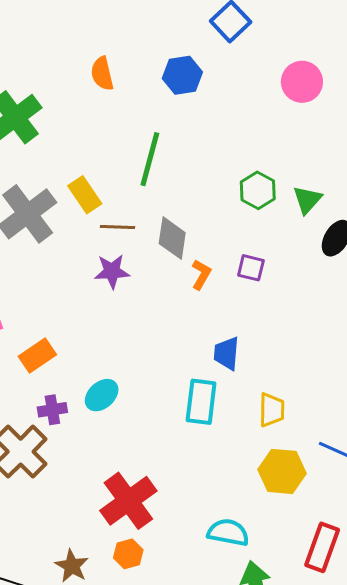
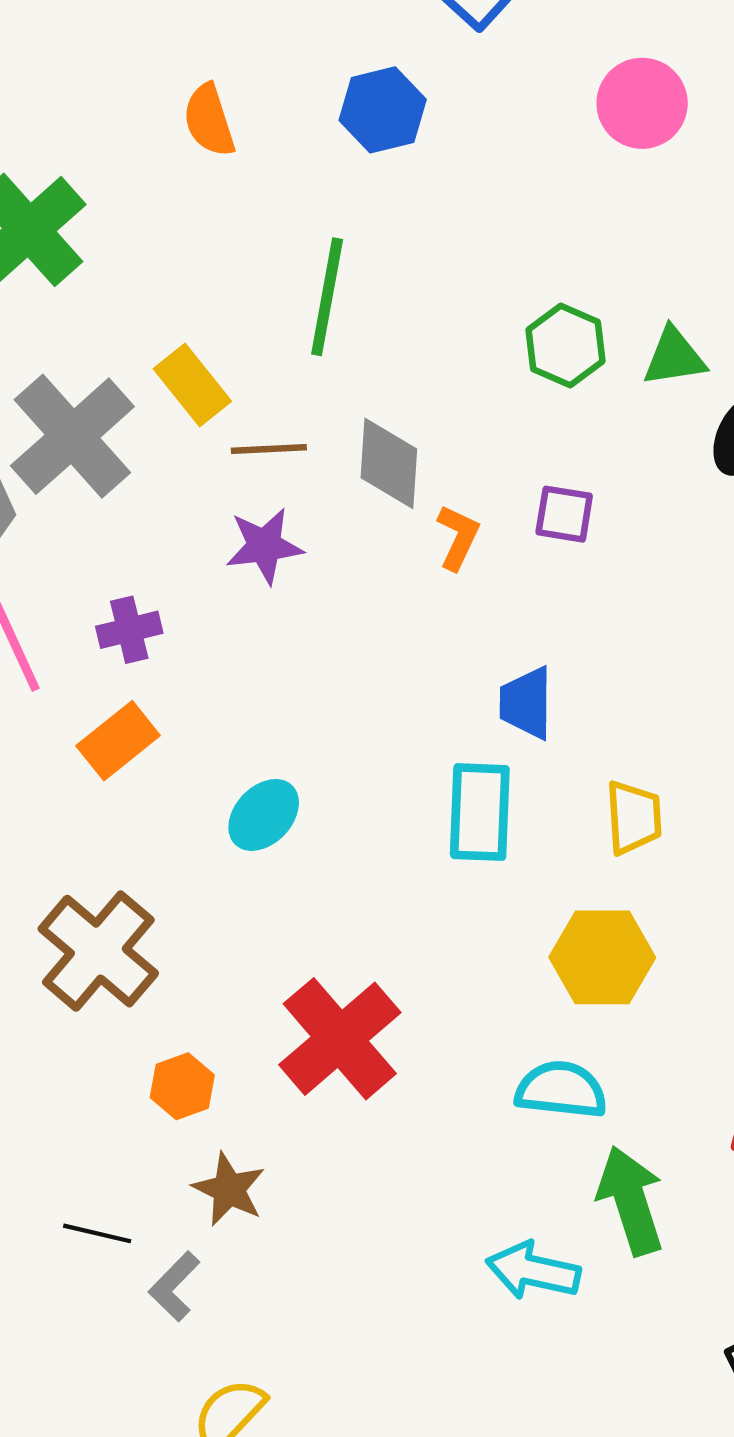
green triangle: (307, 200) -> (674, 357), turned 44
purple cross: (52, 410) -> (129, 630), moved
yellow hexagon: (282, 471) -> (602, 957), moved
orange hexagon: (128, 554) -> (182, 1086), moved

